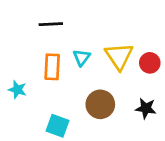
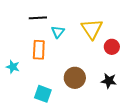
yellow triangle: (119, 56) -> (92, 29), moved
cyan triangle: (82, 58) -> (58, 32), moved

